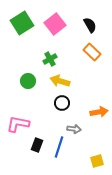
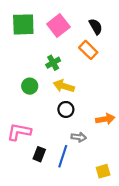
green square: (22, 23) -> (23, 24), turned 30
orange rectangle: (92, 52) -> (88, 50), moved

